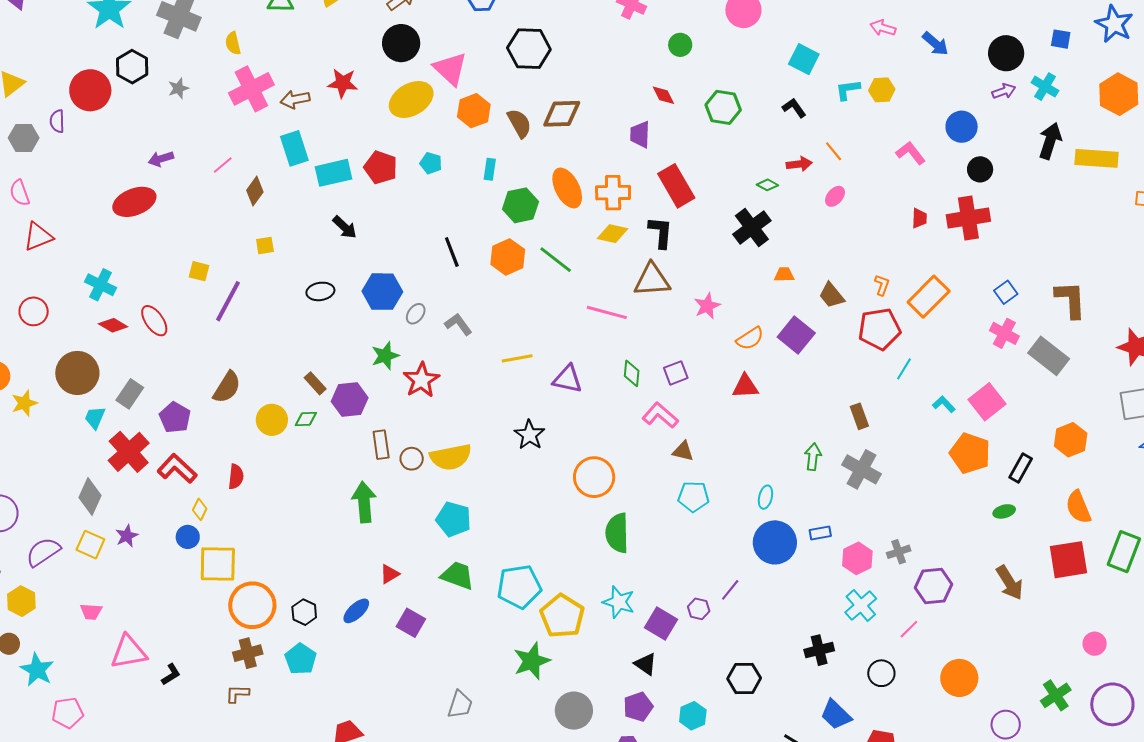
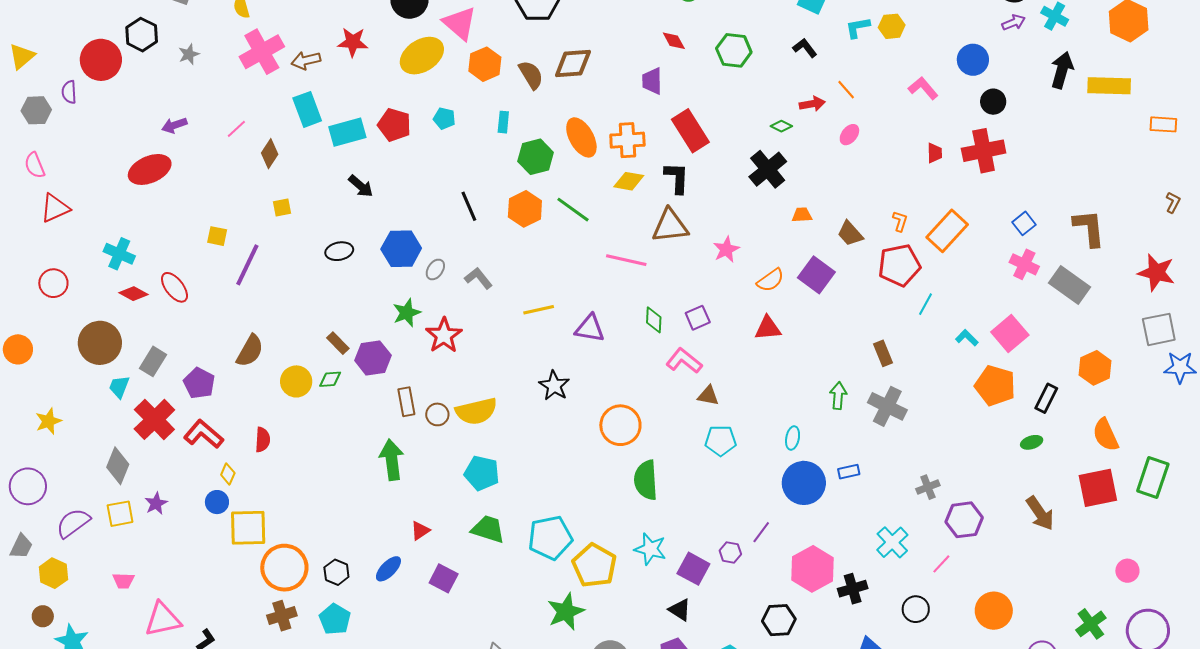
yellow star: (24, 403) -> (48, 421), moved
yellow square: (90, 545) -> (120, 514), turned -32
pink hexagon: (857, 558) -> (812, 569), moved, size x1.4

